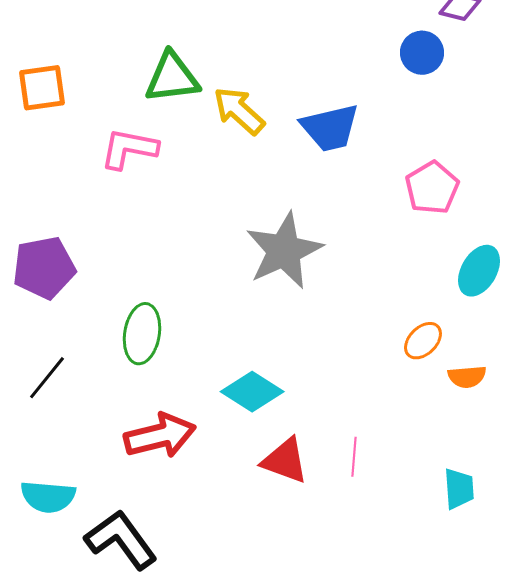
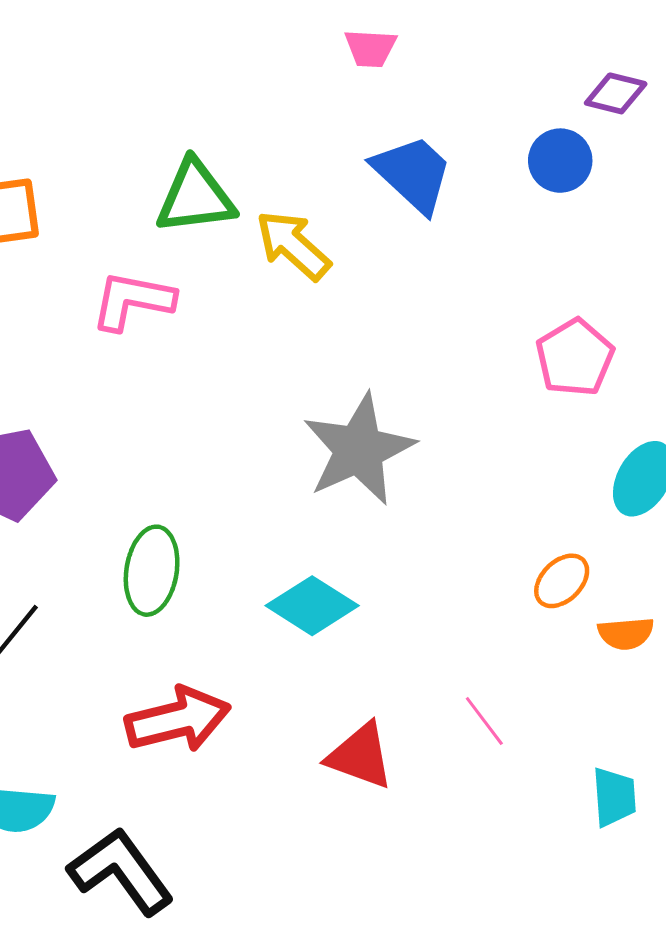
blue trapezoid: (330, 128) -> (413, 174), moved, turned -124
cyan diamond: (252, 392) -> (312, 606), moved
pink line: (354, 457) -> (484, 721), moved, turned -42

